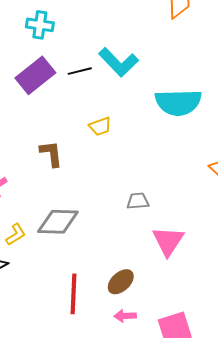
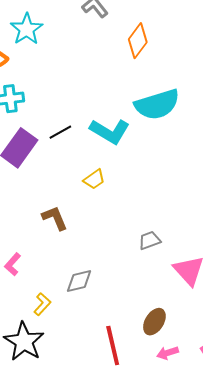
cyan L-shape: (118, 62) -> (110, 131), moved
cyan semicircle: (178, 102) -> (157, 104), moved
gray diamond: (58, 222) -> (79, 281), size x0.7

